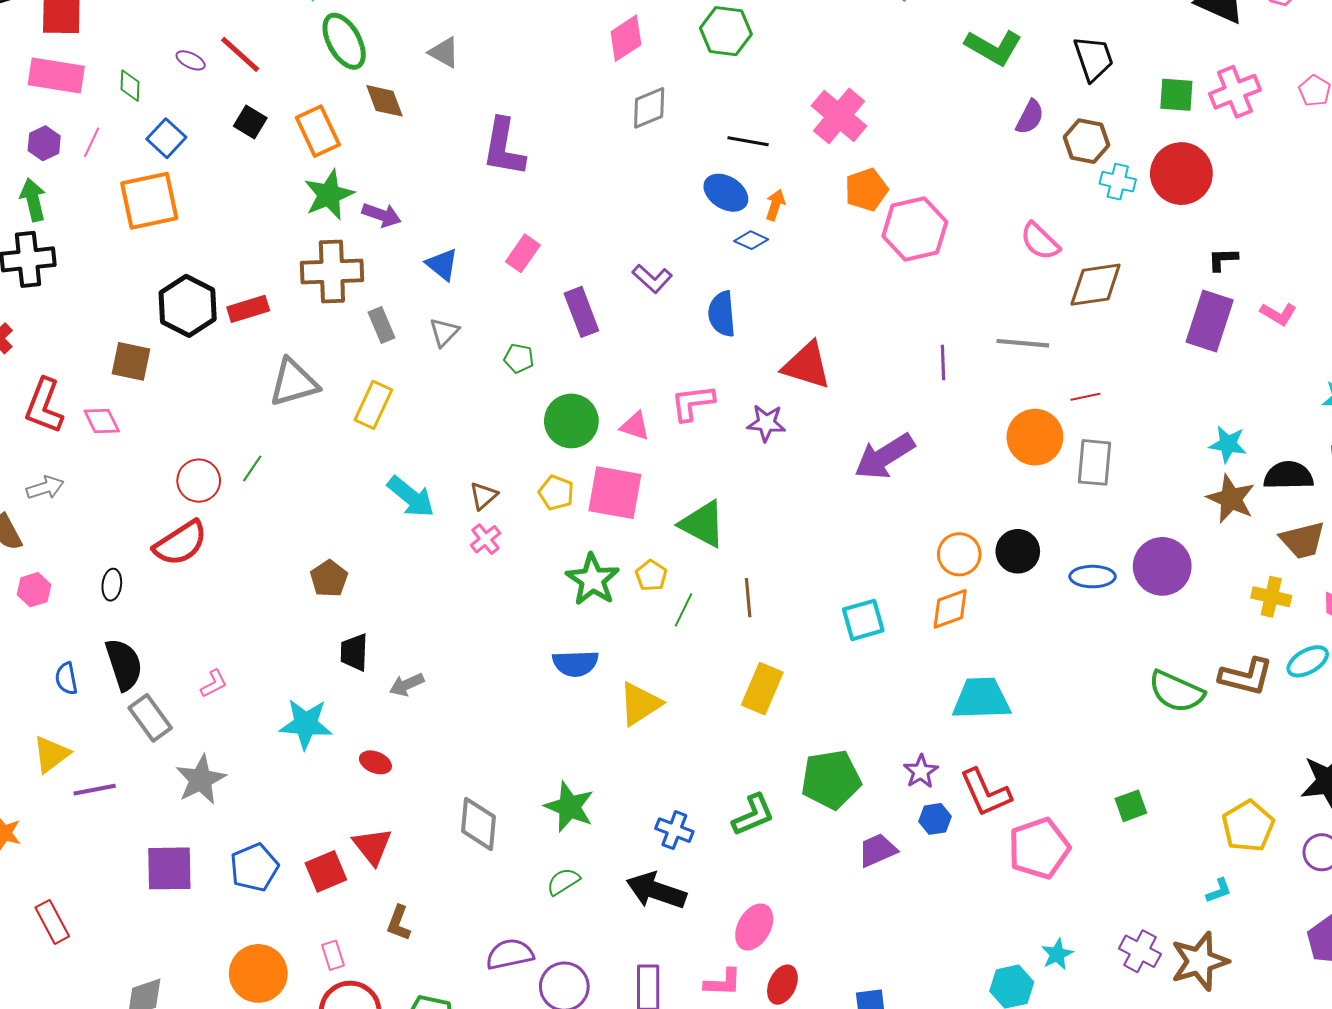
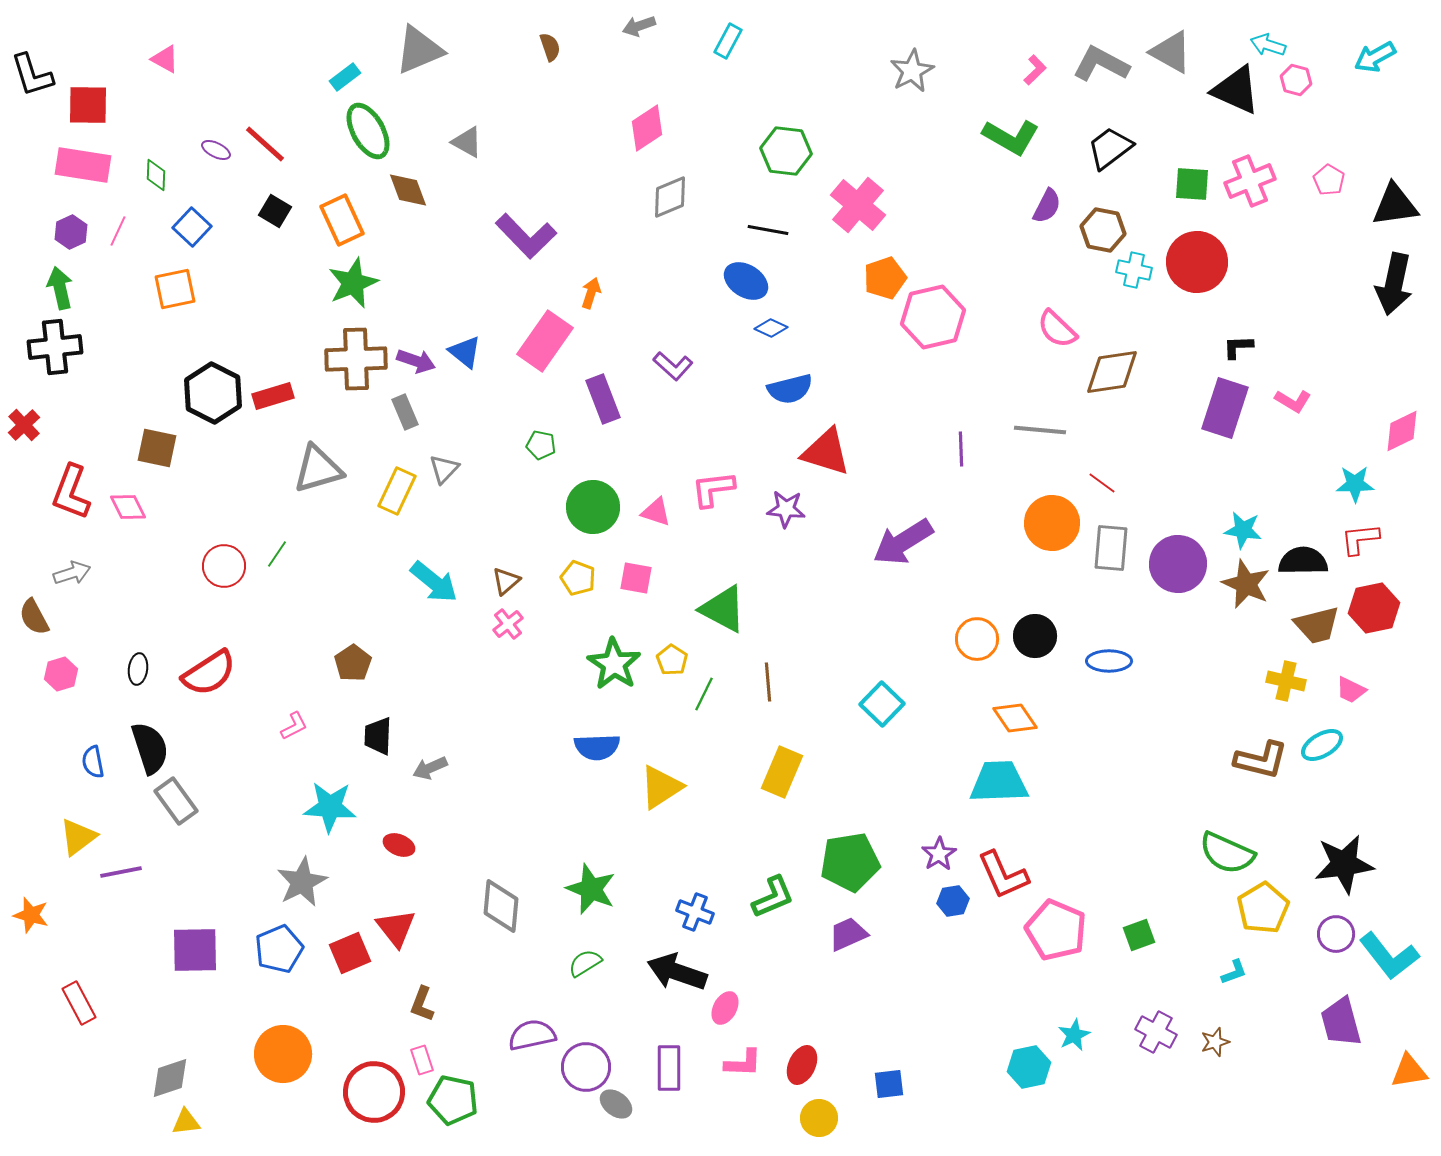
green hexagon: (726, 31) -> (786, 151), moved
black trapezoid: (1094, 58) -> (1110, 148), turned -108
purple L-shape: (504, 147) -> (526, 236), turned -54
orange square: (149, 201) -> (175, 289), size x0.7
orange arrow: (775, 205) -> (591, 293), moved
purple arrow: (381, 215) -> (416, 361), moved
pink rectangle: (523, 253) -> (545, 341), size x1.6
blue semicircle: (722, 314) -> (790, 389), moved, turned -99
gray triangle: (444, 332) -> (444, 469), moved
red line: (1085, 397) -> (1102, 483), turned 48
pink square: (615, 493) -> (636, 578), size x0.6
red semicircle: (180, 543) -> (209, 673), moved
purple circle: (1162, 566) -> (1178, 564), moved
orange diamond: (950, 609) -> (1015, 718), moved, turned 75
cyan square: (863, 620) -> (882, 704), turned -30
pink L-shape: (214, 684) -> (294, 726), moved
green semicircle: (1176, 692) -> (1227, 853), moved
gray star: (201, 780) -> (302, 882), moved
green square: (1131, 806) -> (1139, 935), moved
pink pentagon: (1039, 848) -> (1056, 930), turned -30
purple trapezoid: (877, 850) -> (848, 934), moved
pink ellipse: (754, 927) -> (725, 1008), moved, size x0.7
pink rectangle: (333, 955) -> (422, 1060), moved
brown star: (1200, 961) -> (1215, 1042), size x0.5

